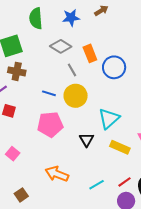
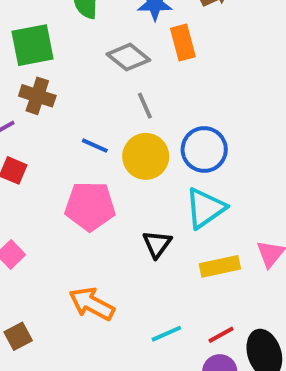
orange rectangle: (90, 53) -> (183, 43), moved
blue circle: (114, 67) -> (204, 150), moved
yellow rectangle: (120, 147) -> (220, 266), turned -42

